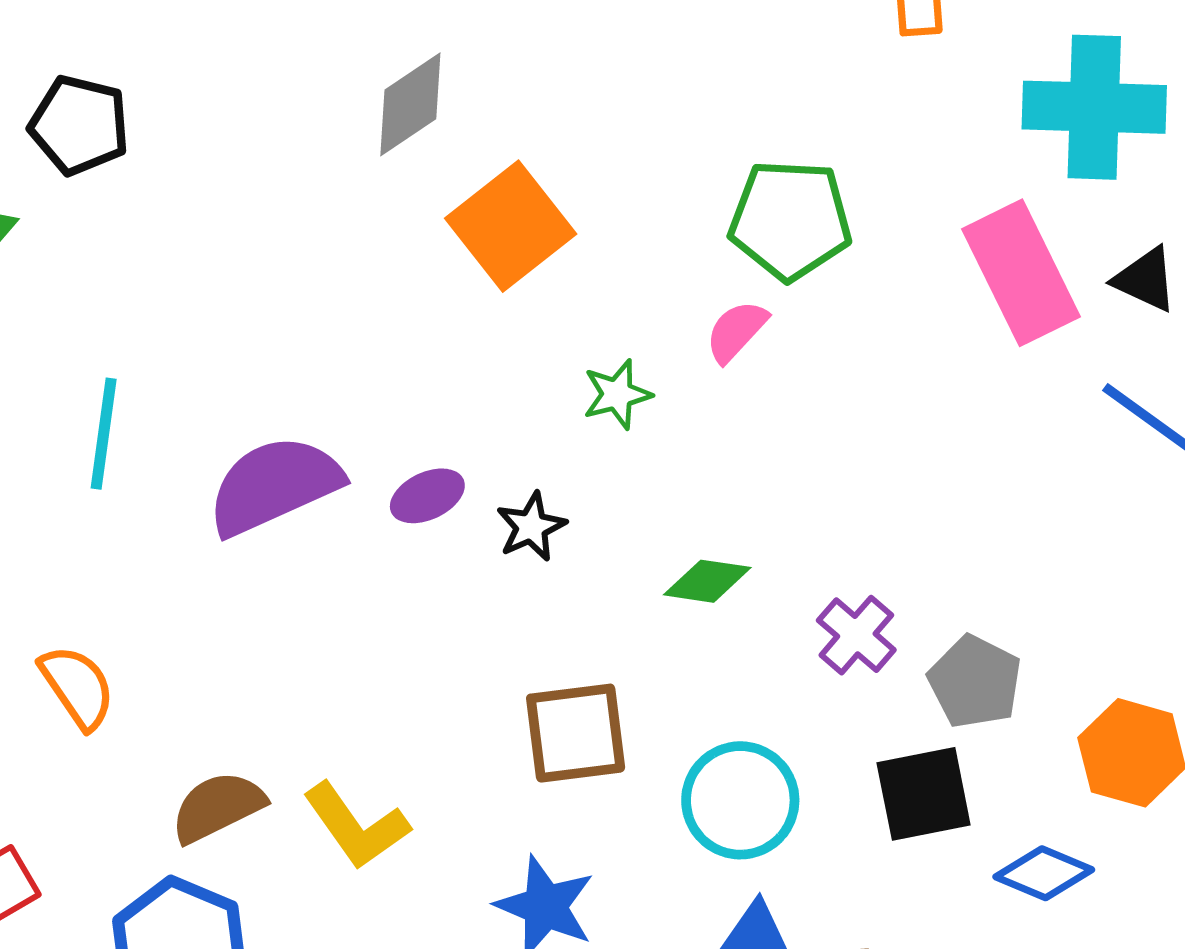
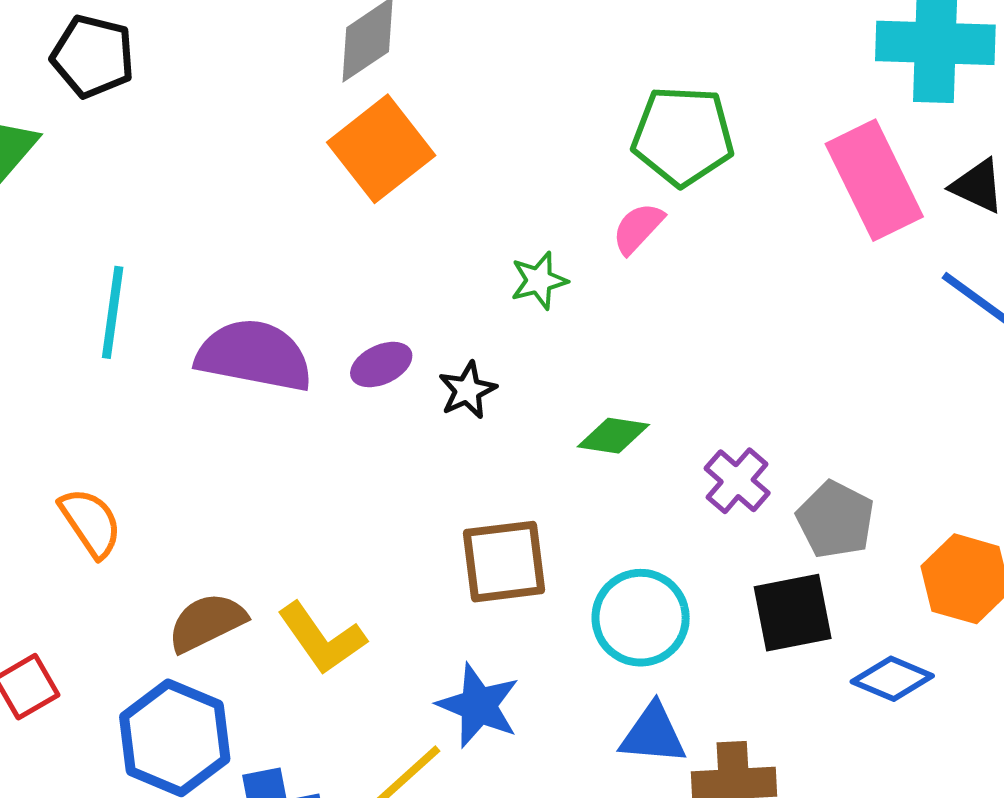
orange square: (511, 226) -> (381, 149), moved
purple semicircle: (274, 485) -> (254, 356), turned 35

